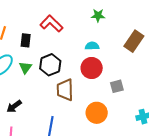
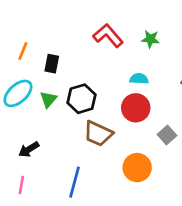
red L-shape: (51, 24) -> (108, 36), moved
gray square: (117, 86) -> (167, 135), turned -32
brown trapezoid: (65, 90) -> (98, 134), turned -70

